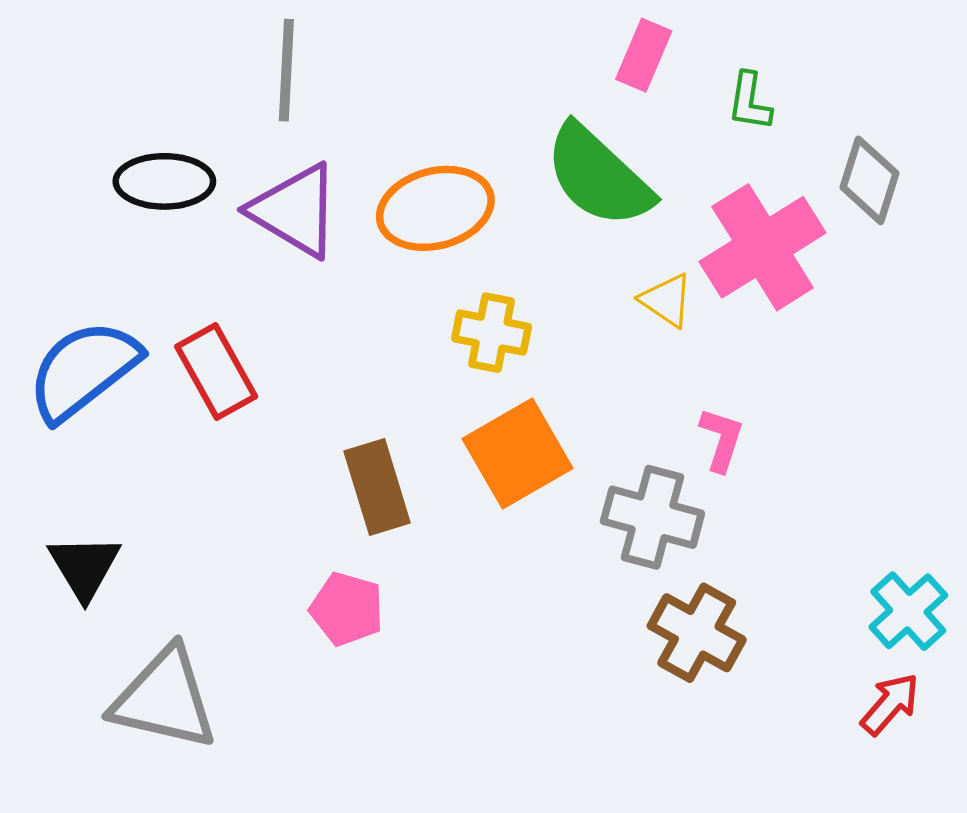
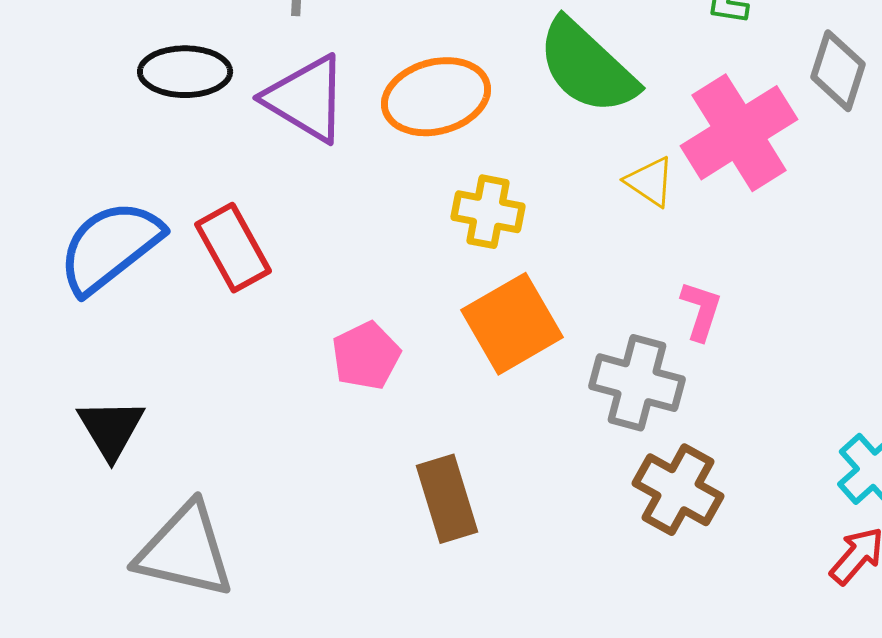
brown rectangle: (377, 487) -> (447, 499), moved
pink pentagon: (347, 609) -> (366, 356), moved, turned 30

